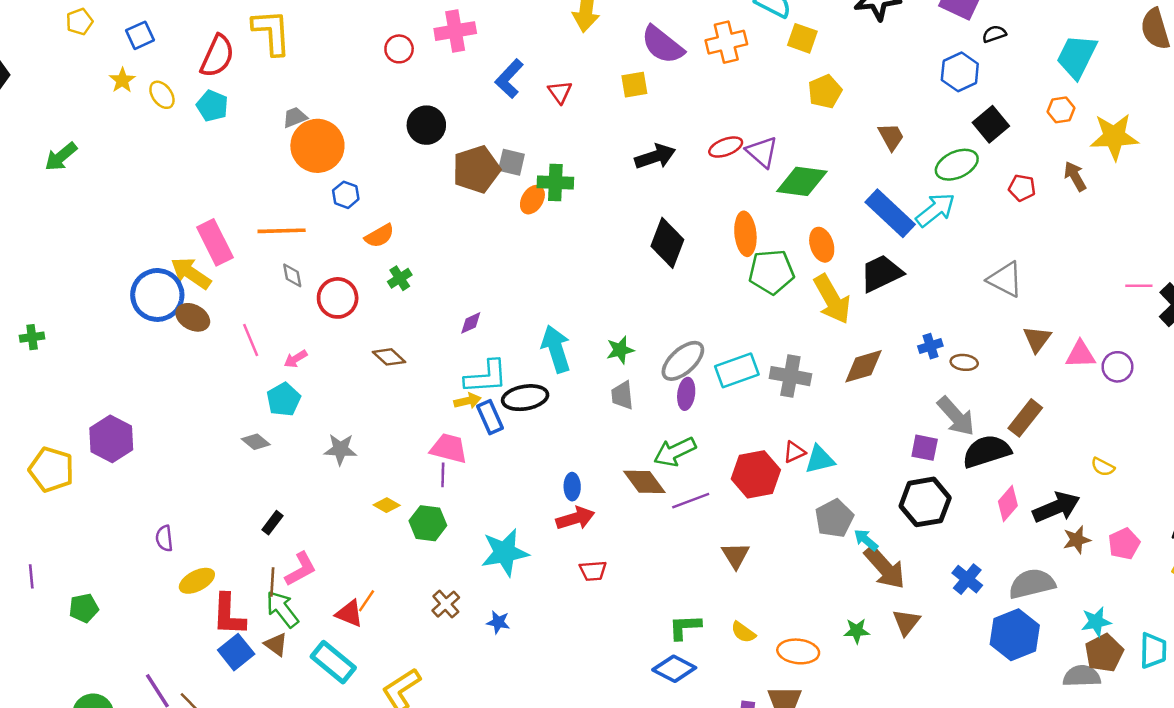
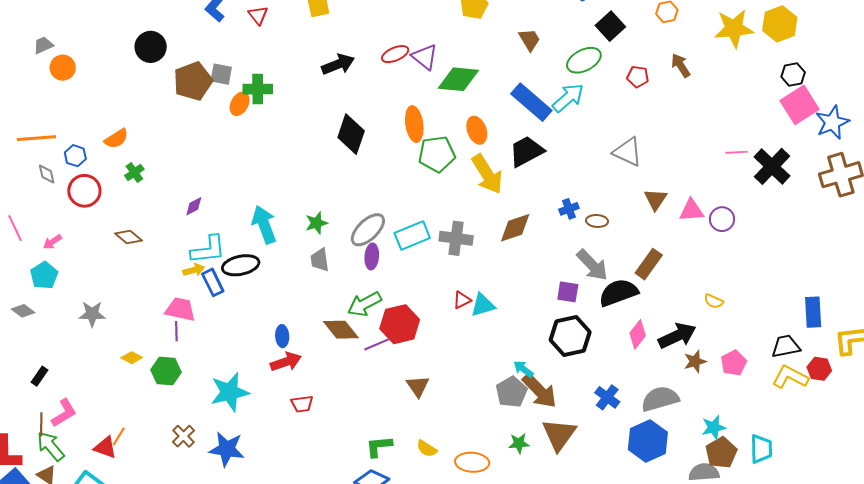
yellow star: (1114, 137) -> (734, 28), moved
orange circle: (317, 146) -> (63, 68), size x0.6
blue hexagon: (346, 195) -> (75, 156), moved
red hexagon: (756, 474) -> (400, 324), moved
gray pentagon: (834, 518) -> (511, 392), moved
blue star: (498, 622) -> (227, 449), size x1.8
brown triangle: (906, 622) -> (559, 435), size x1.5

